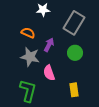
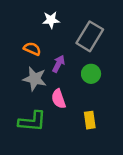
green L-shape: (28, 91) -> (32, 121), turned 80

